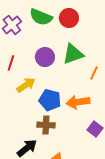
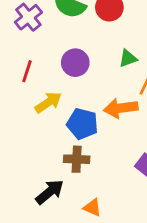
green triangle: (73, 54) -> (128, 58), moved, size x0.6
orange arrow: (78, 102) -> (121, 108), moved

